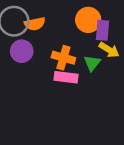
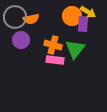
yellow arrow: (109, 50) -> (88, 12), moved
green triangle: (92, 63) -> (75, 49), size x1.5

